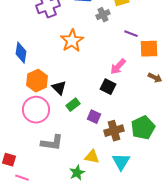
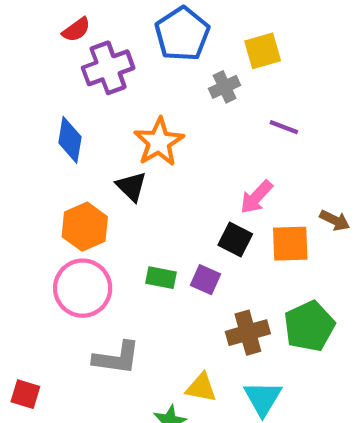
orange square: (149, 49) -> (290, 244), moved
blue diamond: (21, 53) -> (70, 140), moved
black triangle: (59, 88) -> (131, 186), moved
green rectangle: (73, 105) -> (161, 278), turned 48
purple square: (94, 117) -> (205, 280), moved

